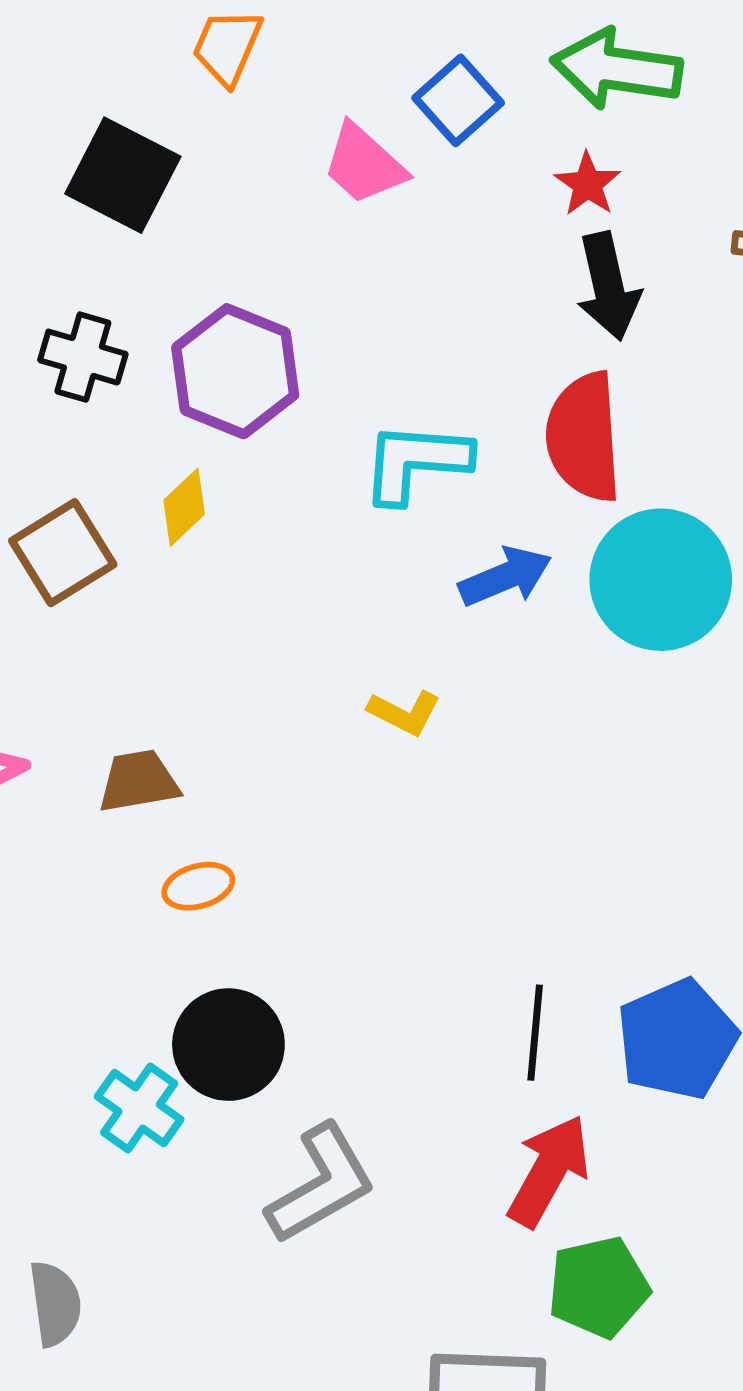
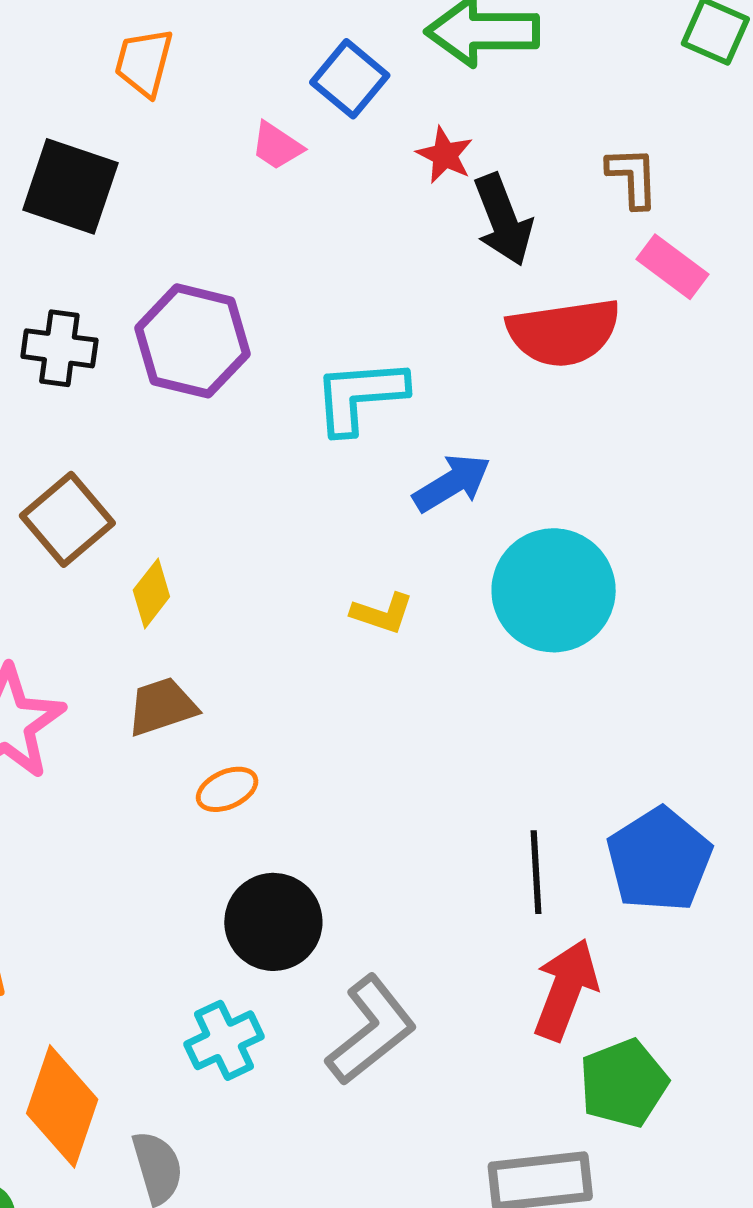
pink trapezoid: (364, 164) -> (277, 146), size x0.7
red star: (588, 184) -> (445, 155), moved
red semicircle: (584, 437) -> (564, 332), moved, turned -86
yellow diamond: (184, 507) -> (151, 593), moved
cyan circle: (661, 580) -> (554, 590), moved
cyan cross: (139, 1108) -> (224, 1040), moved, turned 38

